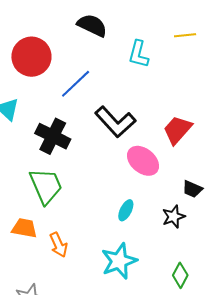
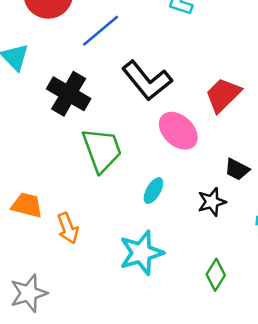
green trapezoid: (46, 186) -> (102, 150), moved

